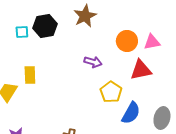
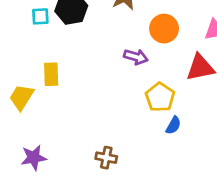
orange circle: (127, 41) -> (164, 29), moved
blue semicircle: (131, 113) -> (173, 125), moved, size x0.6

